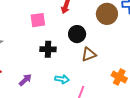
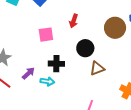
cyan arrow: (62, 79) -> (47, 81), moved
purple arrow: (25, 80) -> (28, 73), moved

